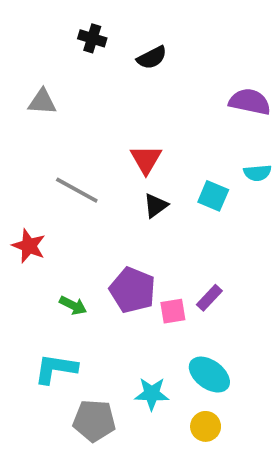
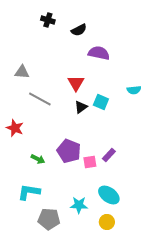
gray triangle: (42, 102) -> (22, 72), moved
purple semicircle: (250, 102) -> (99, 53), moved
cyan square: (213, 196) -> (101, 102), moved

